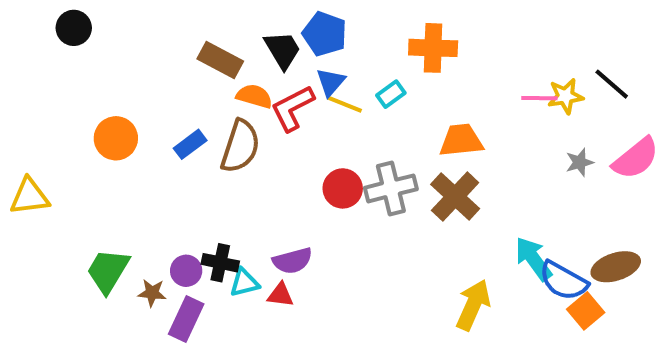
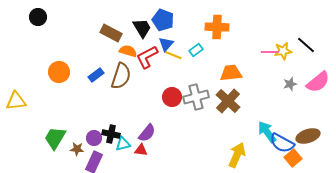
purple semicircle: (293, 261) -> (147, 133), turned -36

